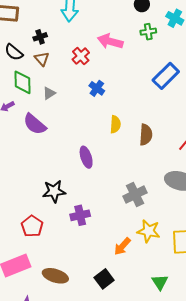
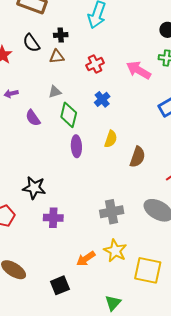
pink arrow: (110, 41) -> (139, 70), moved
brown triangle: (42, 59) -> (57, 57), turned 49
green diamond: (23, 82) -> (69, 115), moved
purple semicircle: (35, 124) -> (33, 118), size x0.7
purple ellipse: (86, 157) -> (76, 146), moved

